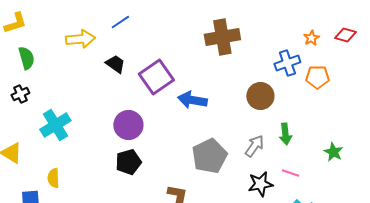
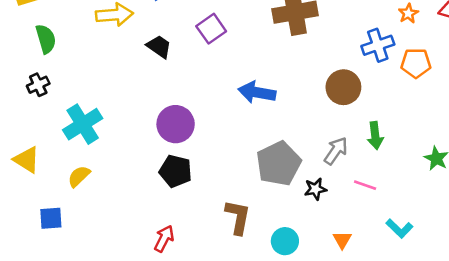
purple square: (156, 77) -> (211, 29), moved, size x0.7
black pentagon: (128, 162) -> (176, 171), turned 30
pink line: (290, 173) -> (365, 185), moved
yellow semicircle: (53, 178) -> (79, 176), moved, turned 48
black star: (260, 184) -> (315, 189), moved, size x0.7

